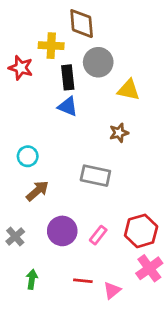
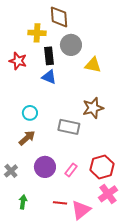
red star: (21, 68) -> (18, 61), moved
brown star: (119, 133) -> (93, 108), moved, size x1.5
cyan circle: (28, 156) -> (30, 113), moved
pink triangle: (112, 290) -> (81, 210), size x1.5

